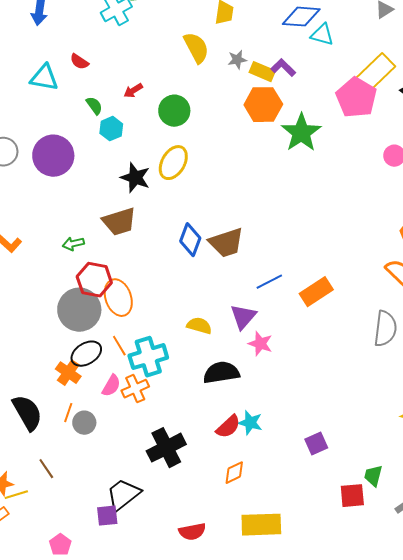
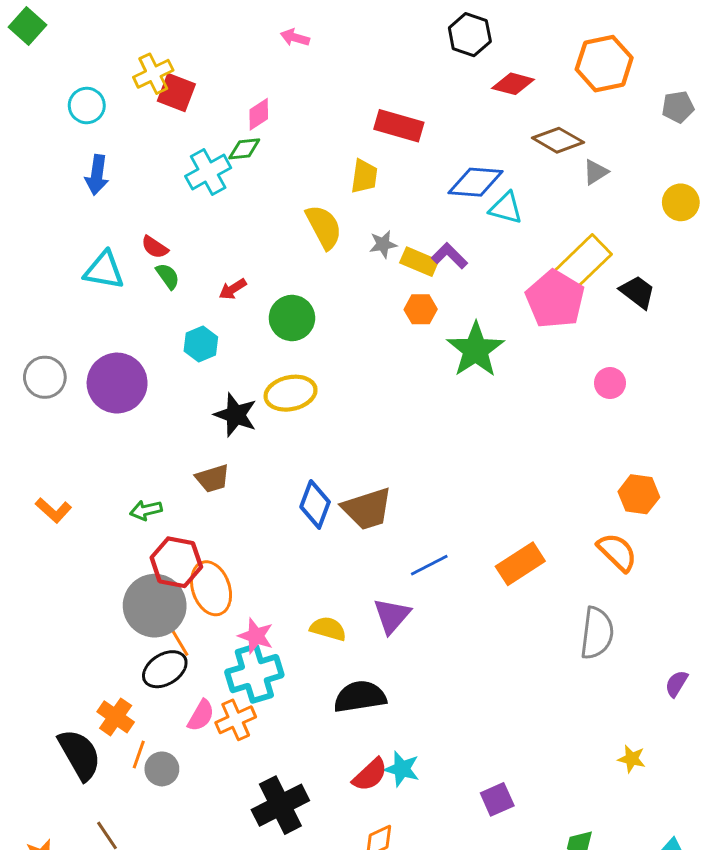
orange hexagon: (263, 105) -> (421, 309), size x0.6
green semicircle: (94, 106) -> (168, 276), moved
yellow ellipse: (173, 163) -> (291, 393), turned 48
brown trapezoid: (119, 222) -> (212, 478), size x0.7
orange rectangle: (316, 292) -> (520, 564), moved
pink star: (260, 344) -> (256, 636), moved
orange line: (119, 346) -> (179, 642), moved
orange cross: (68, 373) -> (116, 717), moved

